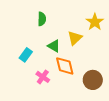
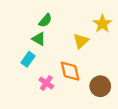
green semicircle: (42, 19) -> (45, 20), turned 40
green triangle: (54, 46) -> (39, 39), moved

